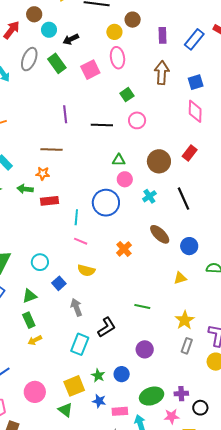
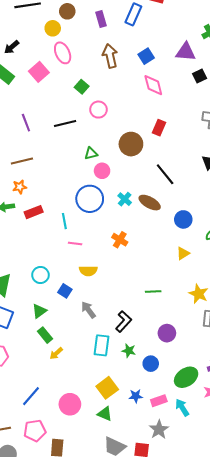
cyan cross: (149, 196) -> (125, 199), moved
brown ellipse: (160, 234) -> (150, 203), moved
green star: (98, 376) -> (129, 351), moved

